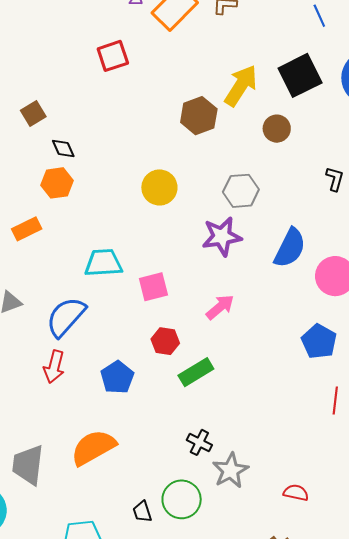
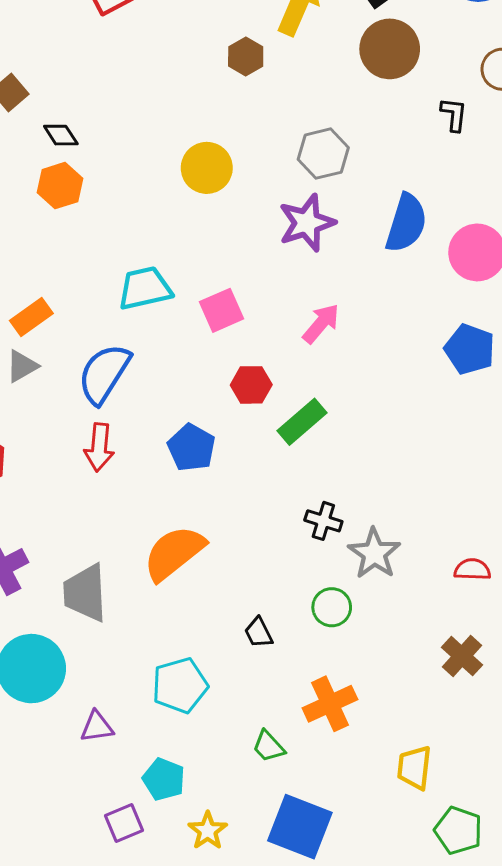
brown hexagon: (199, 116) -> (246, 56), size x0.7
brown circle: (277, 129) -> (390, 49), moved, size x1.5
orange rectangle: (27, 229) -> (31, 317), moved
green circle: (182, 499) -> (332, 607), moved, size x0.7

